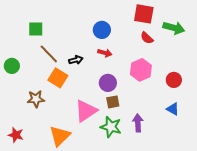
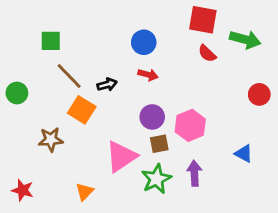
pink hexagon: (141, 70) -> (190, 125), moved
red circle: (174, 80) -> (259, 94), moved
green star: (111, 127) -> (156, 179), turned 30
orange triangle: (60, 136) -> (85, 192), size x0.6

